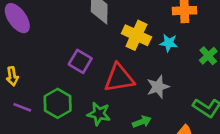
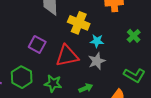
cyan star: (169, 43) -> (97, 41), moved

